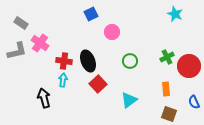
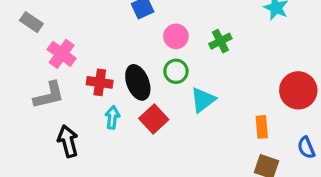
gray L-shape: (17, 51) -> (49, 95), moved
green cross: (167, 57) -> (220, 41), moved
green circle: (130, 61) -> (176, 71), moved
cyan arrow: (63, 80) -> (112, 117), moved
cyan triangle: (129, 100) -> (203, 100), moved

